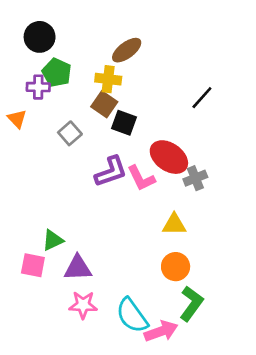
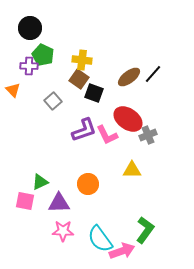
brown ellipse: (127, 50) -> (129, 77), moved
orange circle: (176, 267) -> (88, 184), moved

